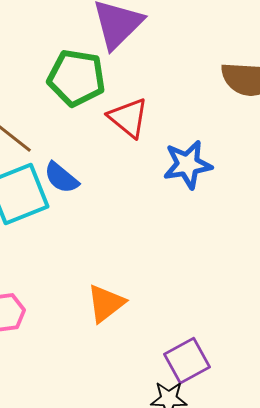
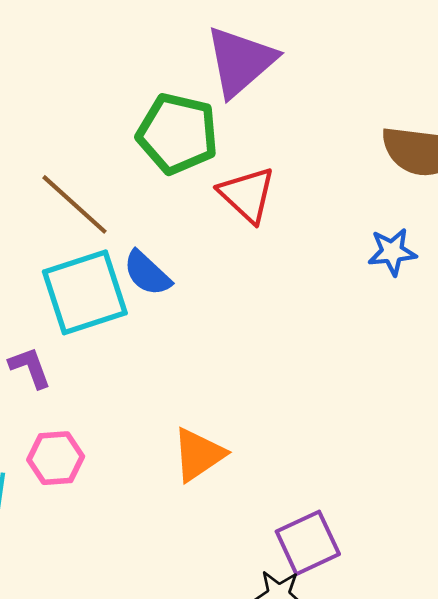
blue star: (188, 164) -> (392, 252), moved, size x0.7

